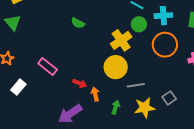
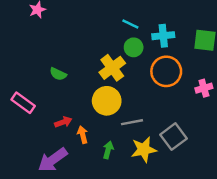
green semicircle: (78, 23) -> (58, 74), moved
red arrow: (80, 83) -> (63, 122), turned -40
gray square: (169, 98) -> (173, 137), size x1.5

